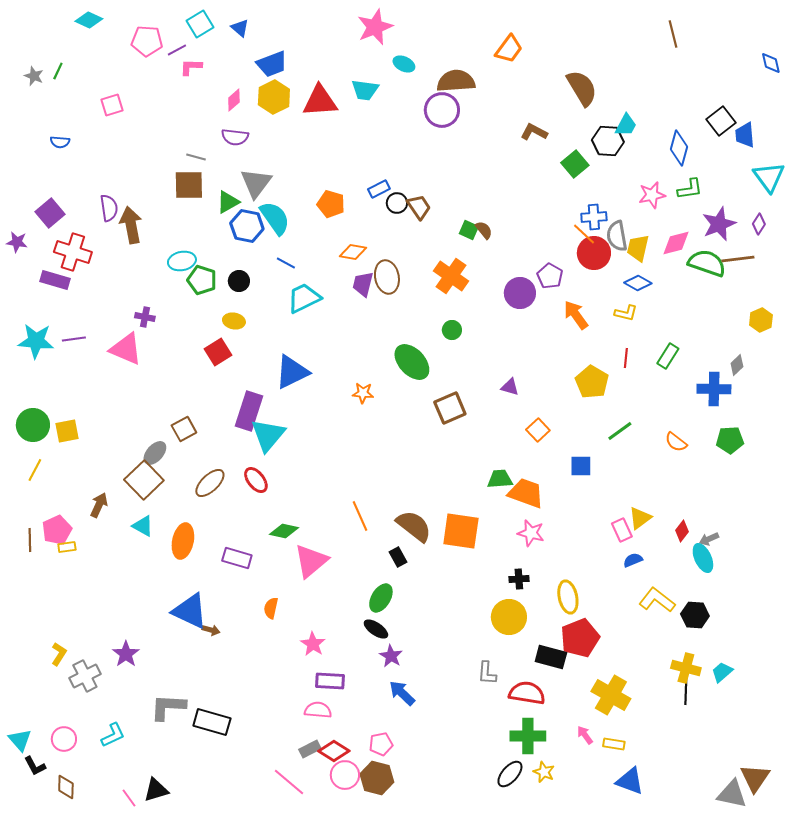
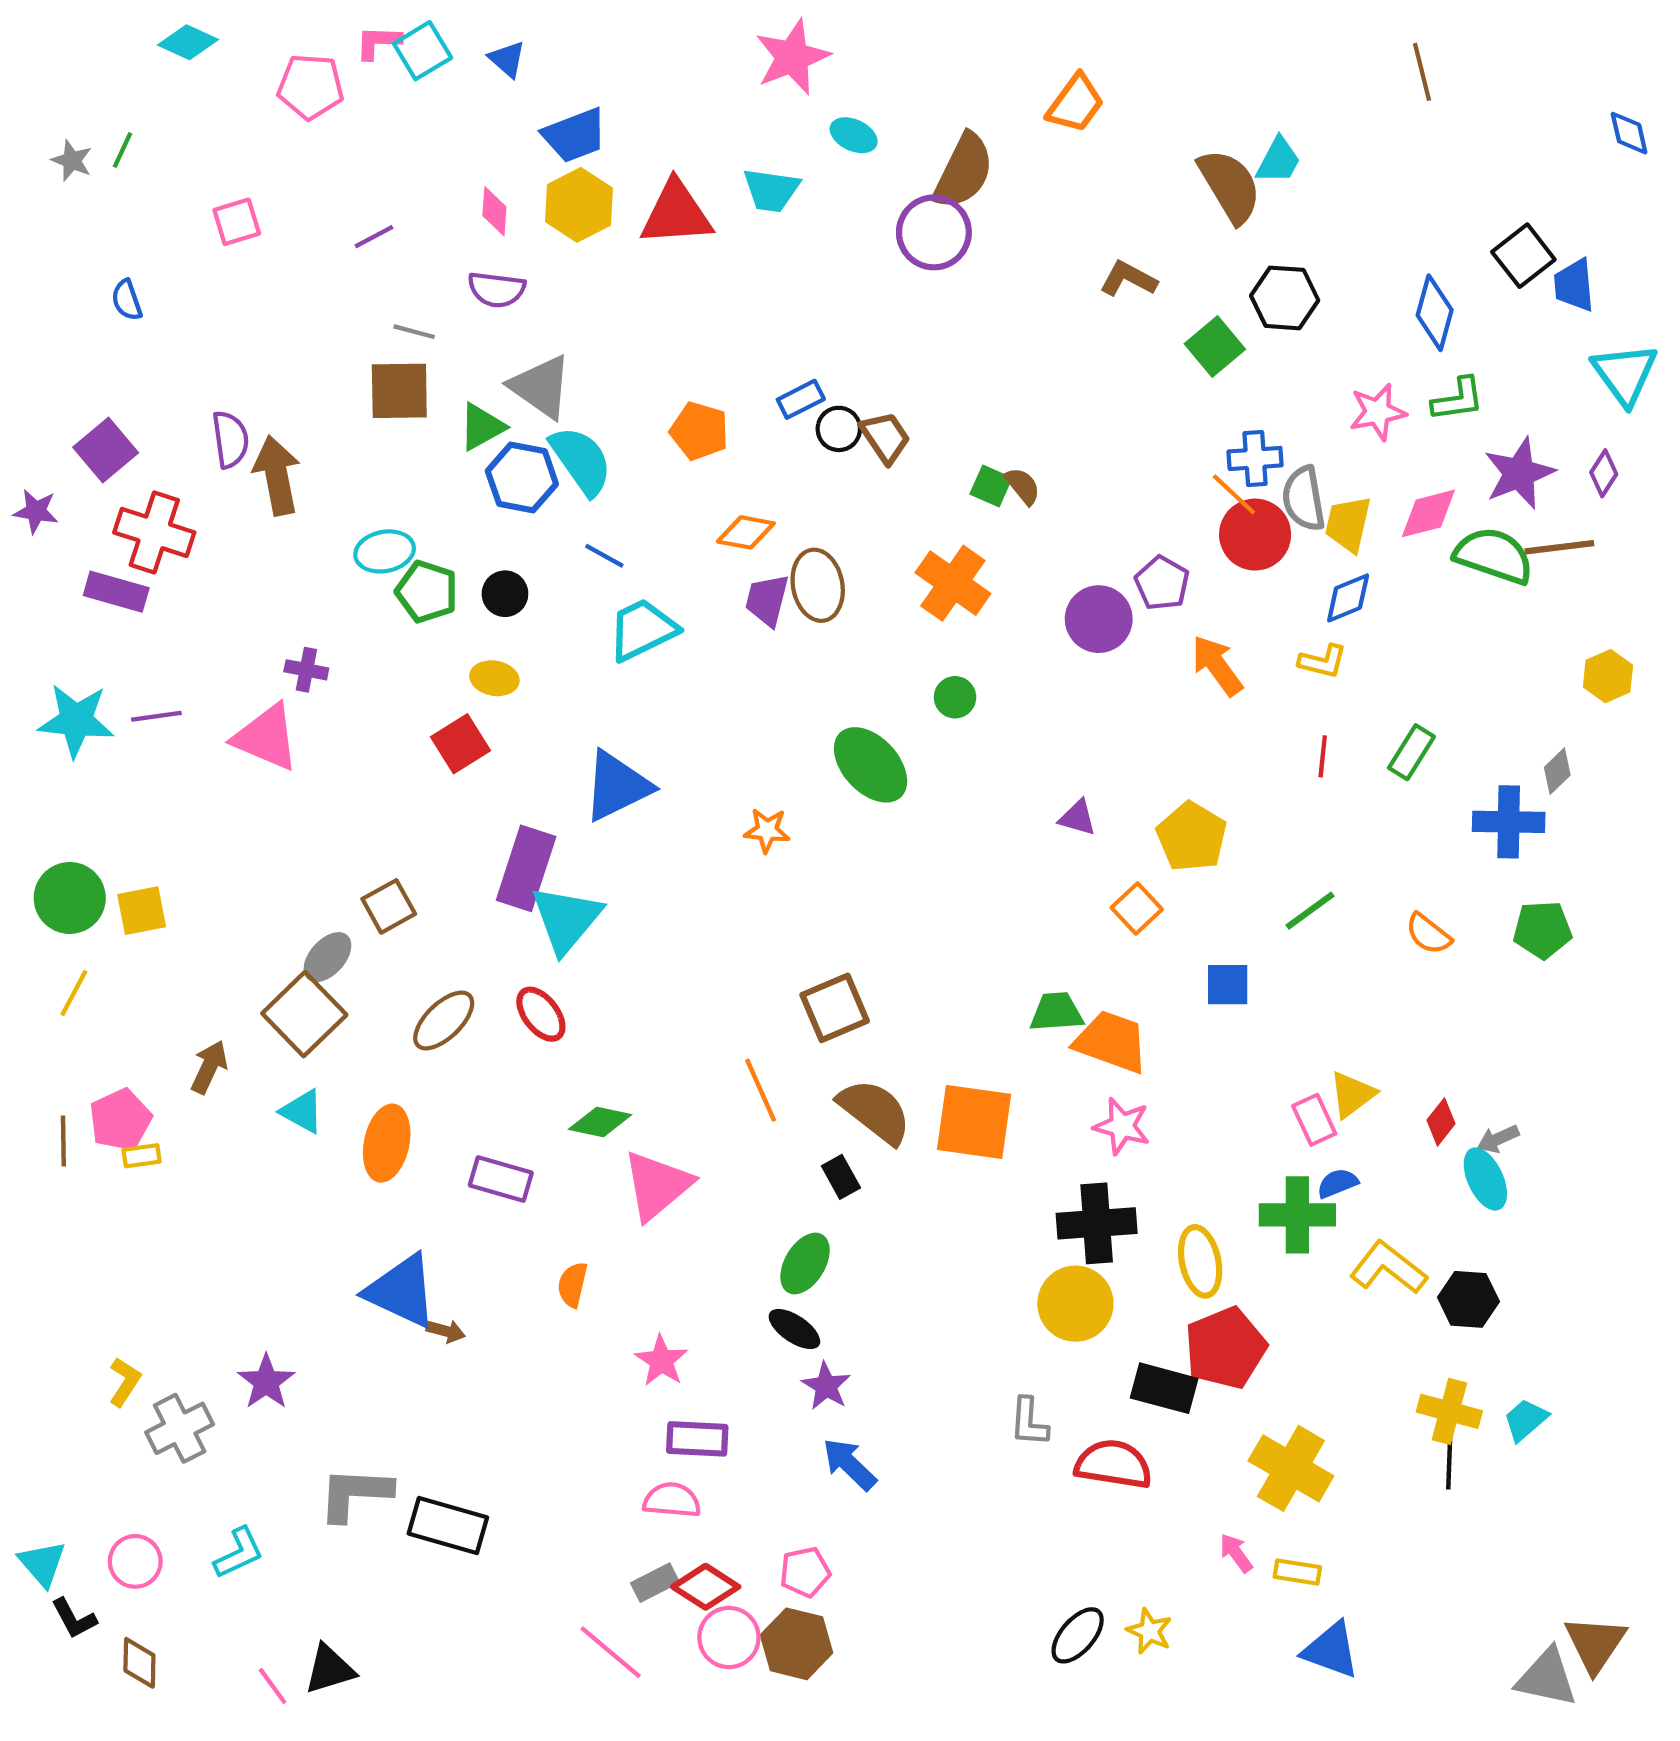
purple line: (177, 50) -> (374, 237), moved
pink L-shape: (191, 67) -> (378, 42), moved
brown semicircle: (456, 81) -> (963, 171), turned 120
pink diamond: (234, 100) -> (494, 211), turned -45
cyan trapezoid: (626, 125) -> (1278, 161), moved
blue semicircle: (60, 142) -> (127, 300), turned 66
gray triangle: (256, 183) -> (541, 387), turned -32
blue diamond: (638, 283) -> (1348, 598), turned -52
yellow pentagon: (592, 382) -> (1192, 837), moved
brown square: (450, 408) -> (835, 1008), moved
black cross: (519, 579) -> (1097, 1223), size x1.8
green cross: (528, 736) -> (1297, 1215), moved

